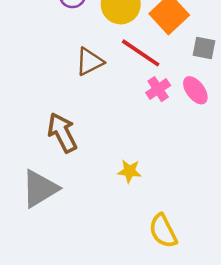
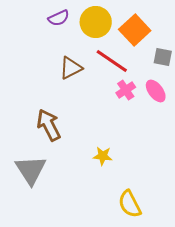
gray triangle: (40, 189) -> (31, 170), turned -32

